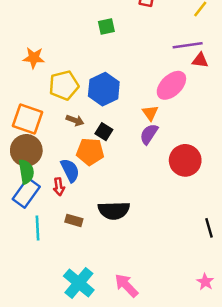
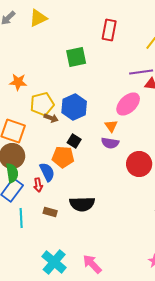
green square: (106, 26) -> (76, 57), size x1.5
brown arrow: (75, 120) -> (51, 118), moved
purple semicircle: (149, 134) -> (110, 143), turned -114

